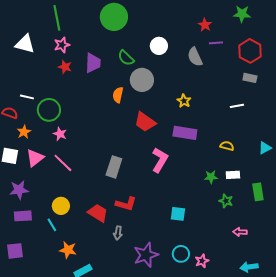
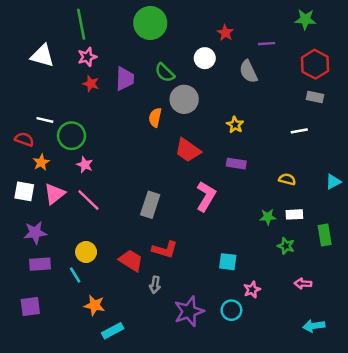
red star: (205, 25) -> (225, 33), moved
purple line: (216, 43) -> (267, 44), moved
purple rectangle: (185, 133) -> (236, 164), size x0.7
pink star: (202, 261) -> (252, 290), moved

